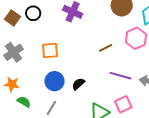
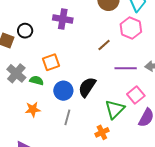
orange star: (12, 84) -> (33, 109), moved
black semicircle: (78, 84) -> (87, 87), size x1.5
green semicircle: (24, 102) -> (37, 80), moved

